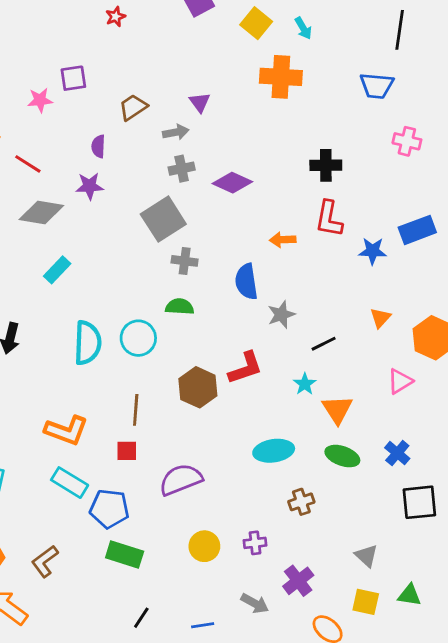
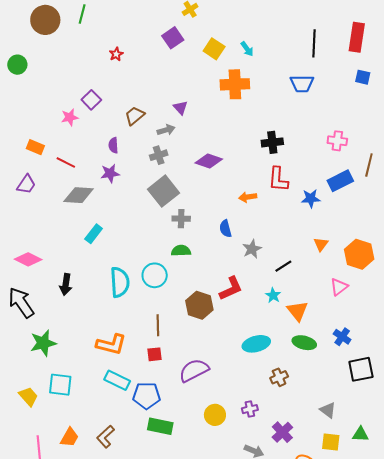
purple square: (73, 78) -> (91, 100), turned -30
pink cross: (407, 141) -> (337, 141), moved
gray cross: (182, 169) -> (159, 155), moved
blue semicircle: (246, 282) -> (225, 229), size x0.7

